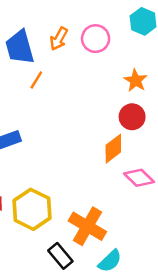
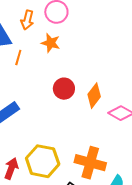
orange star: (136, 80) -> (51, 43), moved
red circle: (132, 117) -> (64, 89), moved

